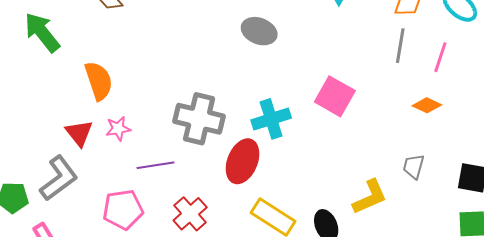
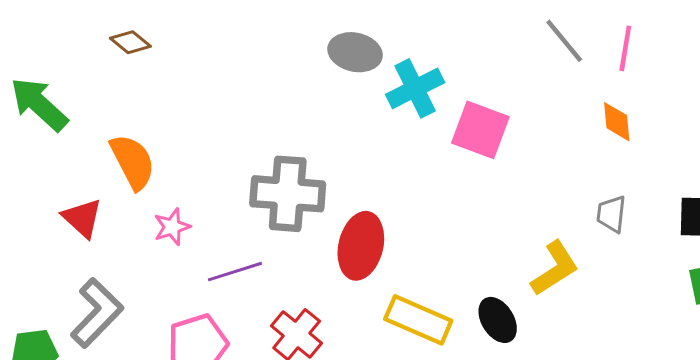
gray line: (400, 46) -> (564, 41), turned -40
orange diamond: (427, 105) -> (617, 122), turned 68
cyan cross: (271, 119) -> (415, 88), moved
red triangle: (79, 133) -> (82, 218), moved

